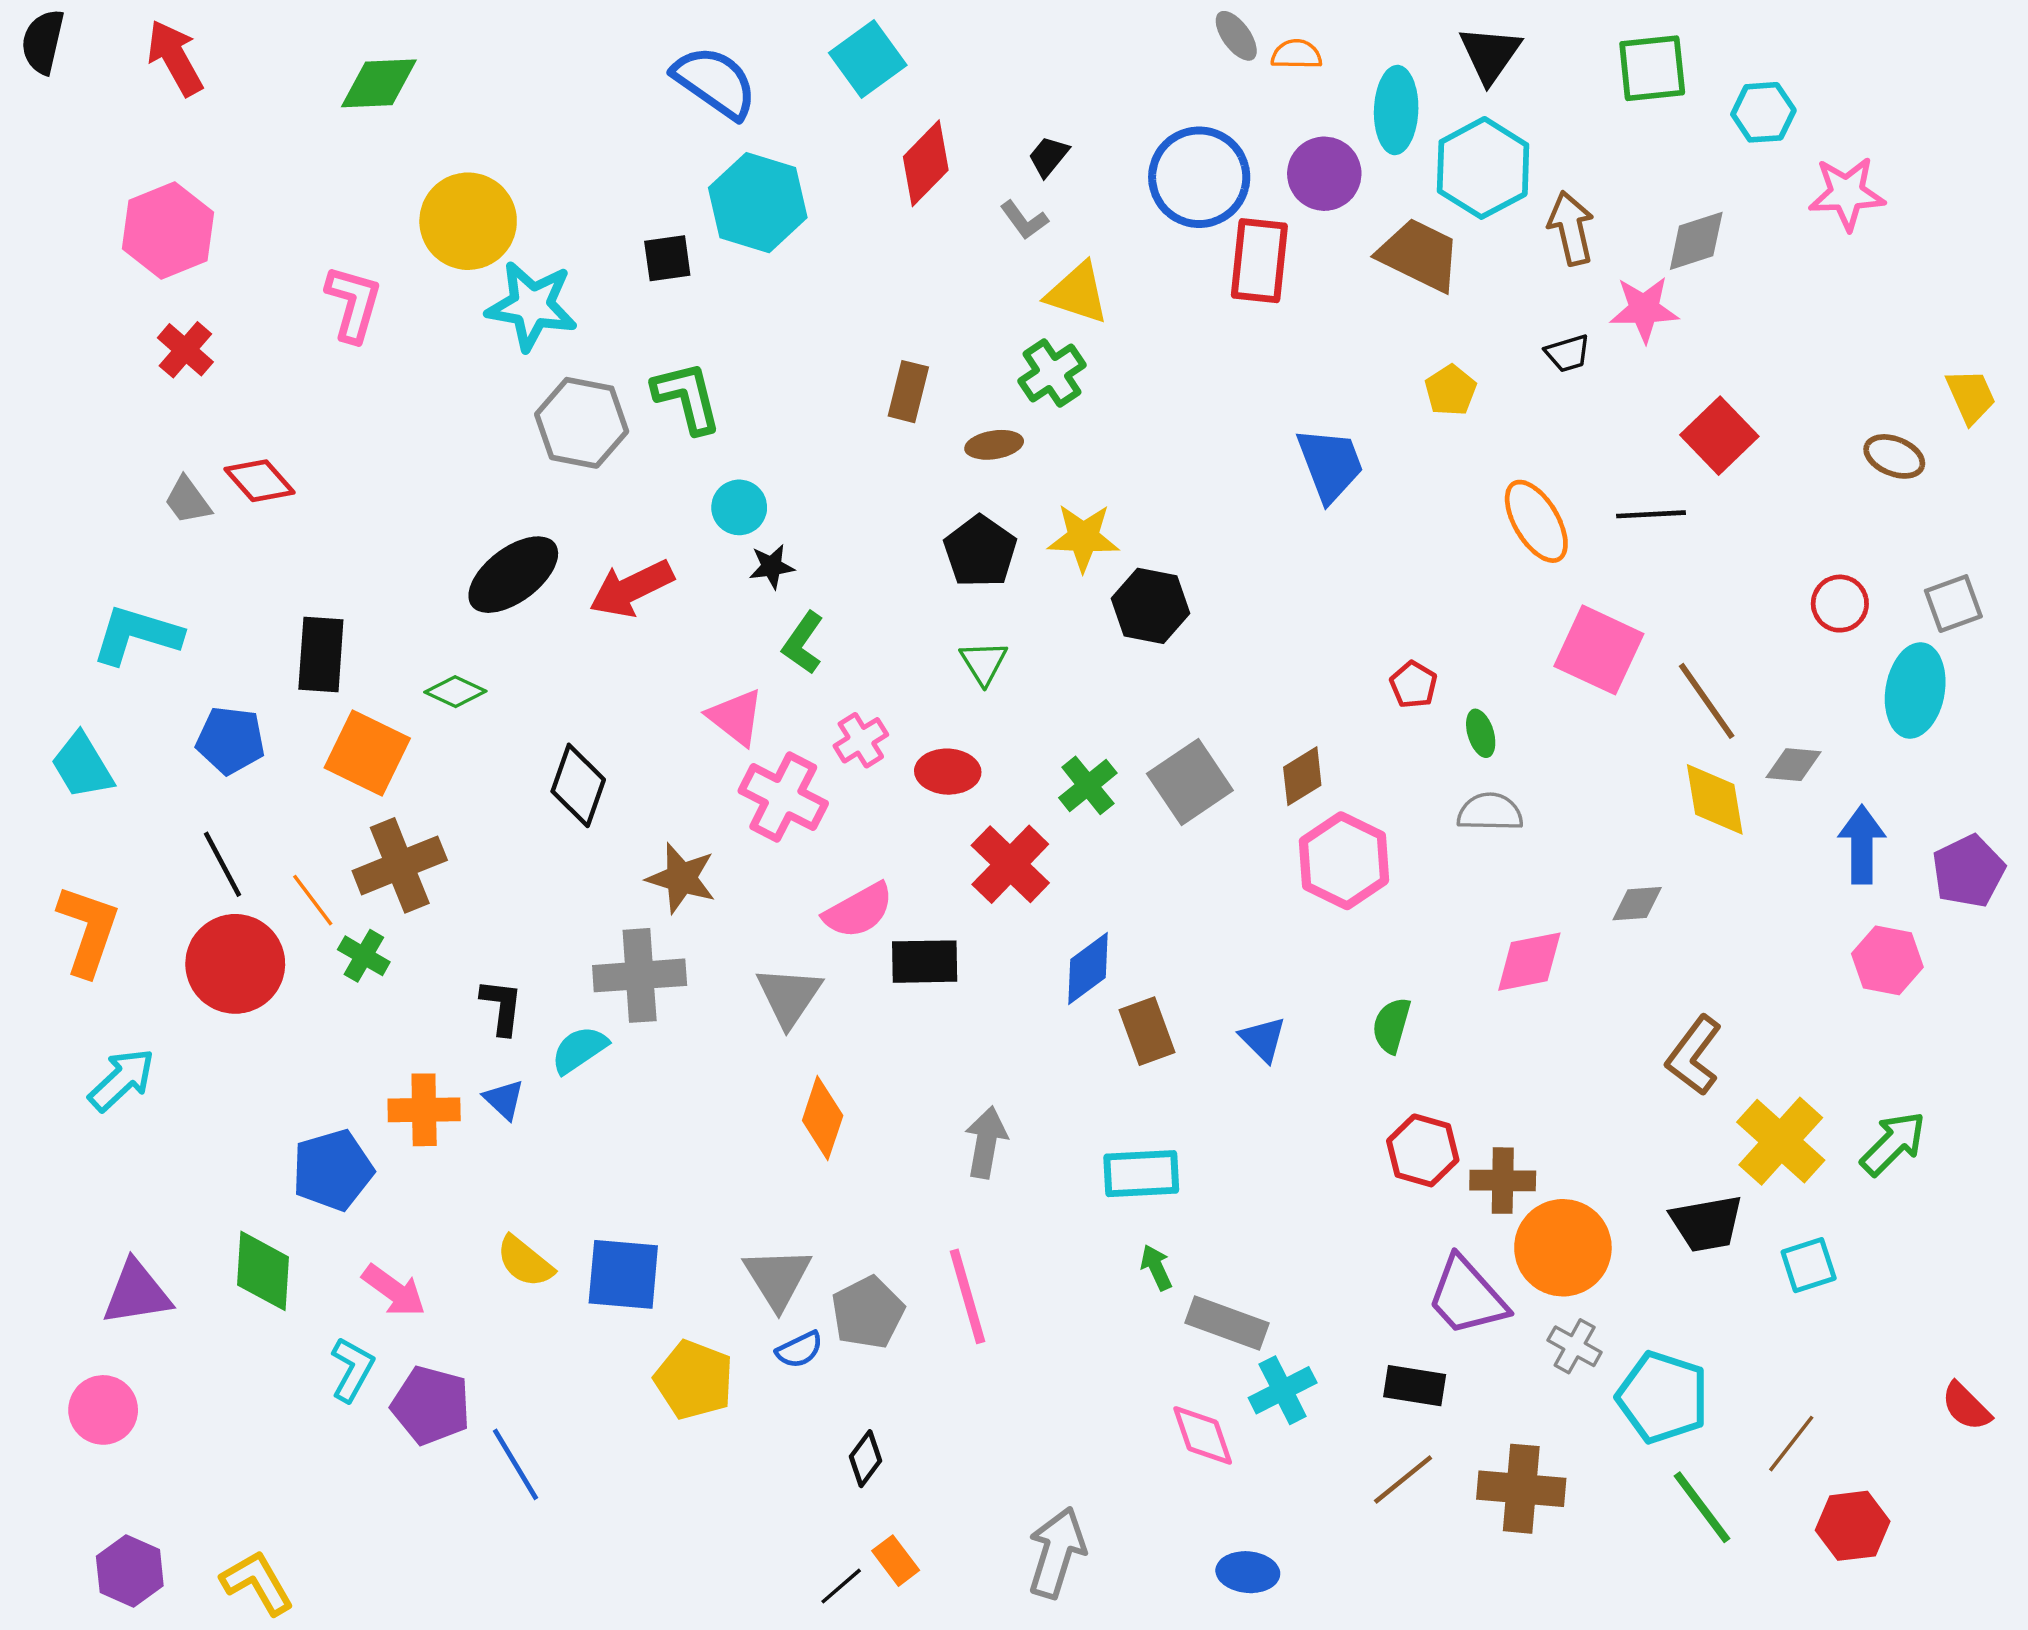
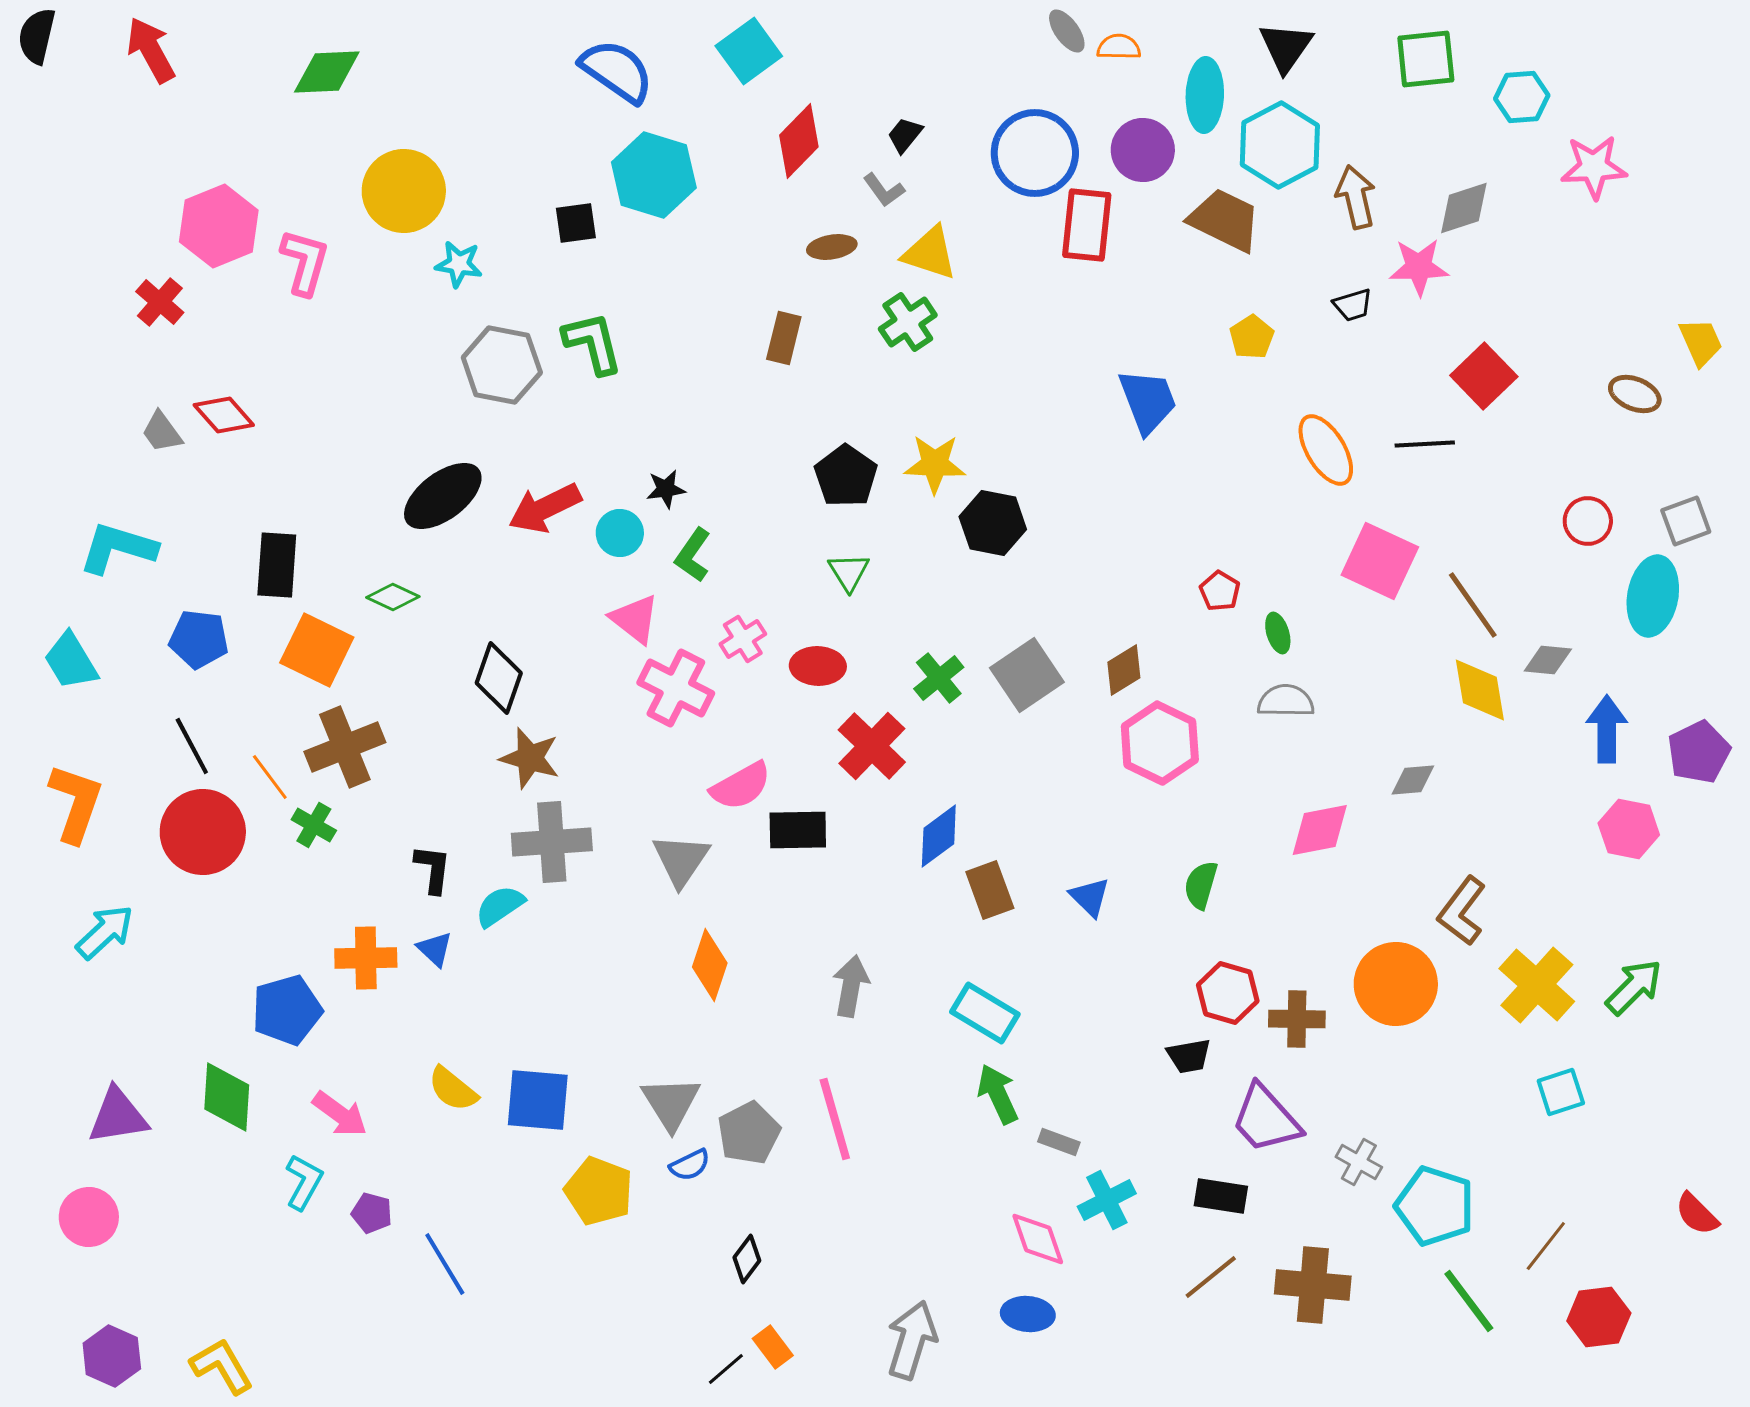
pink hexagon: (168, 230) -> (219, 226), moved
cyan star: (532, 306) -> (459, 264), size x0.6
brown ellipse: (994, 445) -> (832, 247), moved
cyan circle: (739, 507) -> (620, 533), moved
brown star: (681, 878) -> (530, 758), moved
cyan rectangle: (1141, 1174) -> (985, 1013), turned 34
black trapezoid: (1707, 1223) -> (1189, 1056), moved, size x0.7
orange circle: (1563, 1248) -> (1396, 984), moved
green arrow: (1156, 1267) -> (998, 1094), size x1.5
gray rectangle: (1227, 1323) -> (1059, 1142), size x0.6
purple pentagon: (431, 1405) -> (372, 1213), size x0.6
blue ellipse: (1248, 1572) -> (1028, 1314), moved

